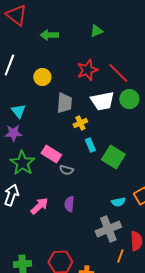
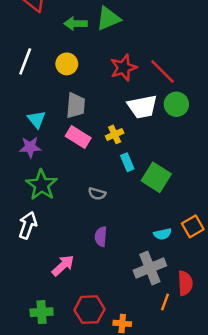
green triangle: (96, 31) -> (108, 19), moved, size x1.5
yellow circle: (42, 77) -> (67, 64), moved
gray trapezoid: (64, 103) -> (76, 105), moved
pink rectangle: (51, 154) -> (78, 137), moved
pink arrow: (39, 206) -> (63, 265), moved

